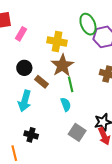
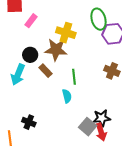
brown star: (62, 65) -> (56, 50), moved, turned 30
cyan arrow: (25, 101) -> (18, 75), moved
gray square: (77, 132) -> (88, 127), moved

